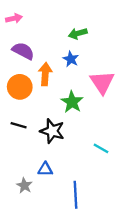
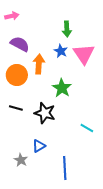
green arrow: (78, 33) -> (67, 29), turned -77
pink triangle: (102, 82) -> (84, 54), moved
blue triangle: (45, 169) -> (39, 146), turned -32

